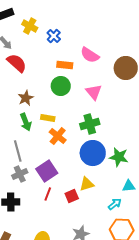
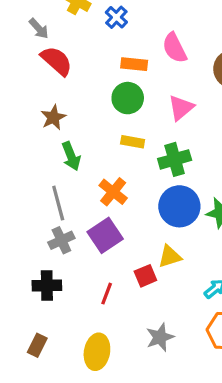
pink semicircle: (90, 55) -> (175, 48), turned 30
pink triangle: (94, 92) -> (181, 108), turned 30
brown star: (26, 98) -> (53, 117), moved
yellow rectangle: (48, 118) -> (133, 142), moved
orange cross: (58, 136) -> (113, 192), moved
red line: (48, 194) -> (107, 294), moved

